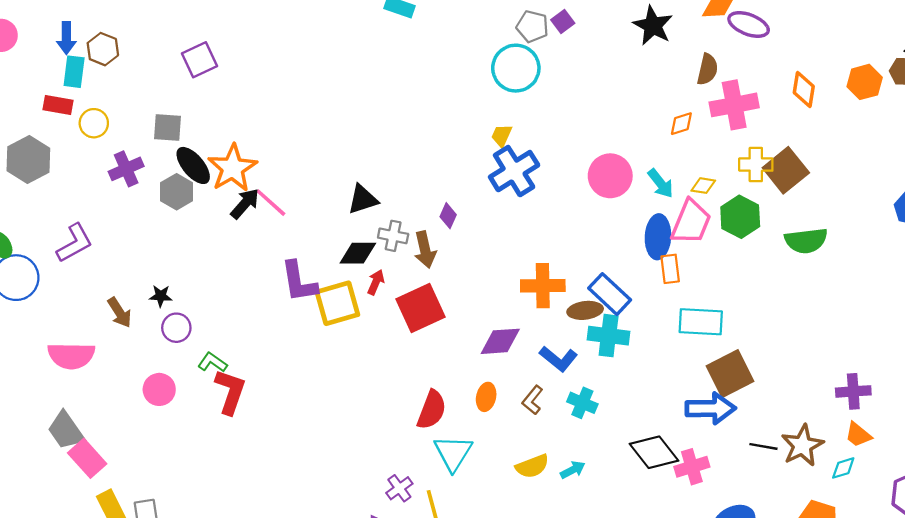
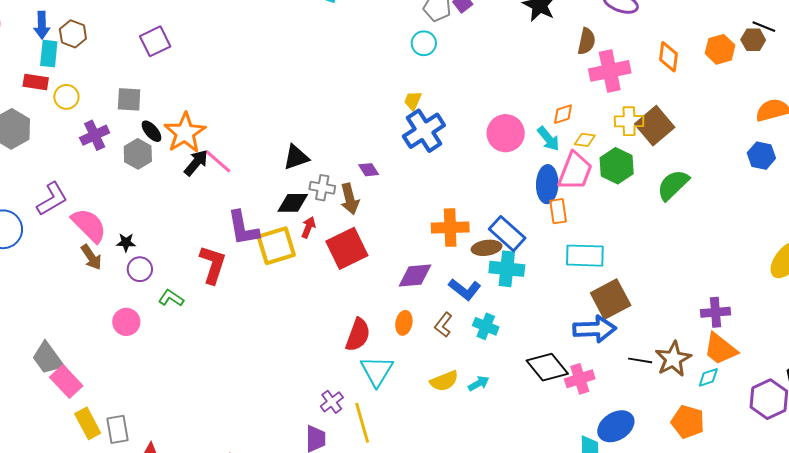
cyan circle: (516, 68) -> (424, 43), size x0.6
orange diamond: (681, 124) -> (563, 114), moved
black ellipse: (193, 165) -> (151, 131), size x0.7
purple diamond: (448, 216) -> (369, 170), turned -55
green semicircle: (806, 241) -> (673, 185), turned 144
pink semicircle: (71, 356) -> (89, 225), moved, turned -135
red L-shape: (230, 392) -> (213, 265), moved
orange trapezoid: (858, 435) -> (720, 349), size x1.5

